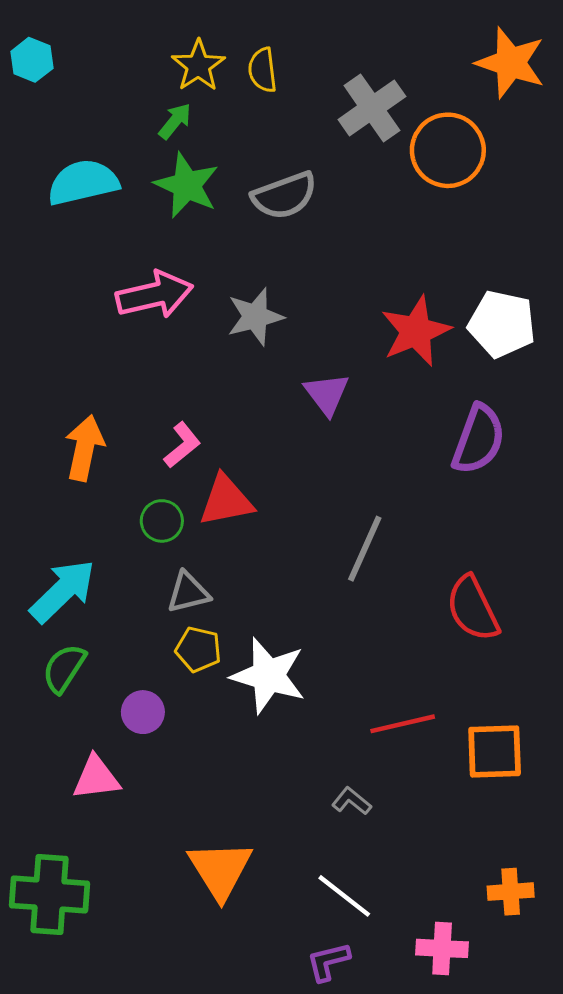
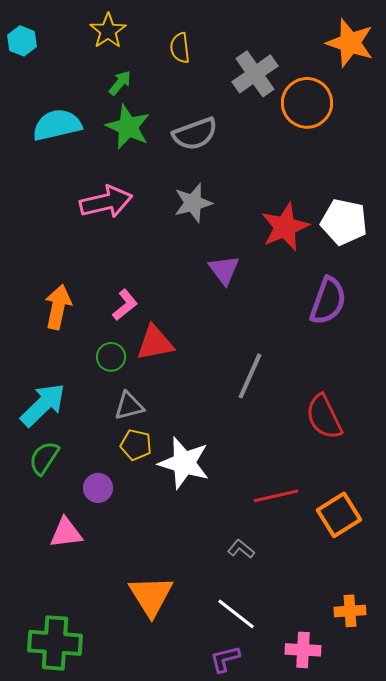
yellow star: (198, 66) -> (108, 31), moved
gray star: (255, 317) -> (193, 203), moved
orange square: (495, 751) -> (339, 515), turned -30
green cross: (49, 894) -> (55, 643), moved

